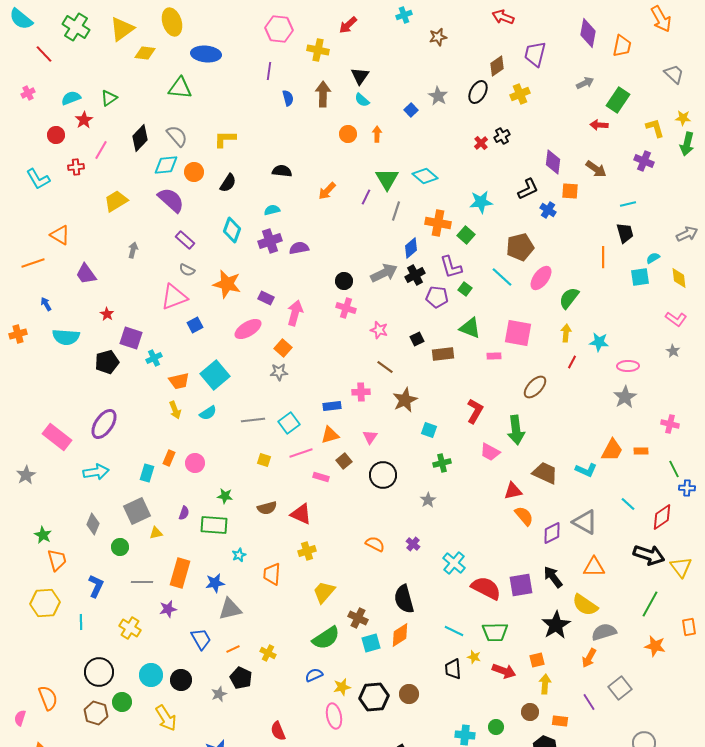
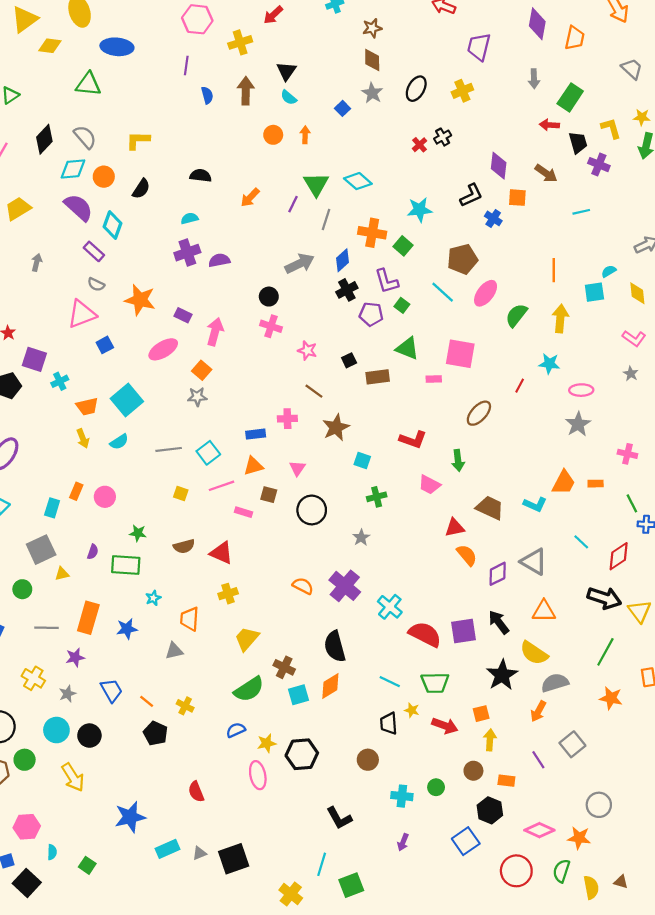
yellow cross: (318, 50) -> (240, 42), turned -30
brown diamond: (497, 66) -> (372, 60), moved, turned -55
gray arrow: (585, 83) -> (534, 79), turned 114
cyan diamond: (232, 230) -> (113, 225), moved
black trapezoid: (625, 233) -> (578, 143), moved
gray arrow: (384, 273) -> (300, 264), moved
yellow arrow: (566, 333) -> (560, 319), moved, size x1.4
red L-shape: (475, 411) -> (413, 440), turned 80
green arrow: (516, 430) -> (458, 460), size x0.7
brown square: (344, 461) -> (269, 495), turned -35
purple cross: (413, 544) -> (345, 586), size x2.0
gray triangle: (230, 609) -> (174, 651), moved, size x0.7
orange line: (233, 649) -> (147, 701), turned 64
gray star: (219, 694) -> (67, 694), moved
brown circle: (409, 694) -> (368, 760), moved

